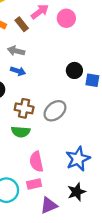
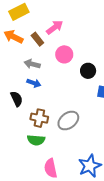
pink circle: (66, 18) -> (64, 54), moved
black circle: (74, 70) -> (88, 71), moved

